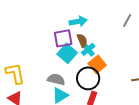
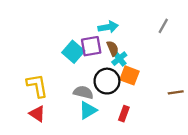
cyan square: (67, 53) -> (73, 52), moved
orange square: (97, 64) -> (129, 75), turned -30
black circle: (88, 78) -> (107, 81), moved

